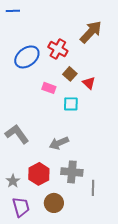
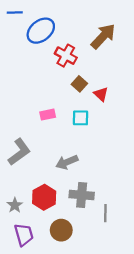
blue ellipse: (27, 57) -> (41, 31), moved
pink rectangle: (49, 88) -> (48, 115), moved, turned -32
gray L-shape: (17, 134) -> (19, 152), turned 90

